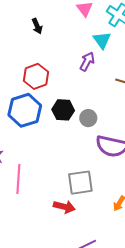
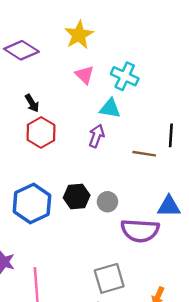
cyan triangle: (102, 40) -> (110, 108), turned -36
red hexagon: (36, 76) -> (41, 132), moved

